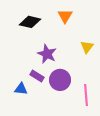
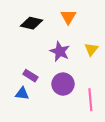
purple star: (47, 54) -> (60, 51), moved
purple rectangle: (37, 76) -> (30, 76), moved

